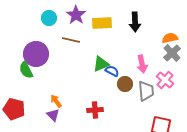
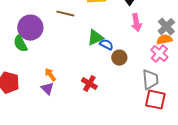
orange semicircle: (170, 38) -> (164, 40), moved
pink arrow: (142, 64) -> (136, 23), moved
gray trapezoid: (146, 91) -> (150, 80), moved
red cross: (95, 110) -> (89, 84), turned 35

